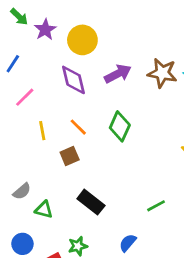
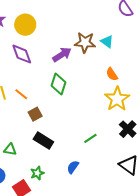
purple arrow: (118, 74) -> (62, 55), moved
orange line: (78, 127) -> (21, 94), moved
brown square: (70, 156) -> (35, 114), moved

